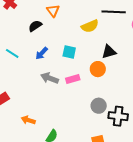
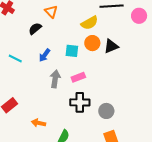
orange circle: (98, 69) -> (92, 43), moved
gray arrow: (50, 78) -> (55, 79), turned 84
gray circle: (99, 106) -> (106, 111), moved
black cross: (118, 116) -> (80, 102), moved

